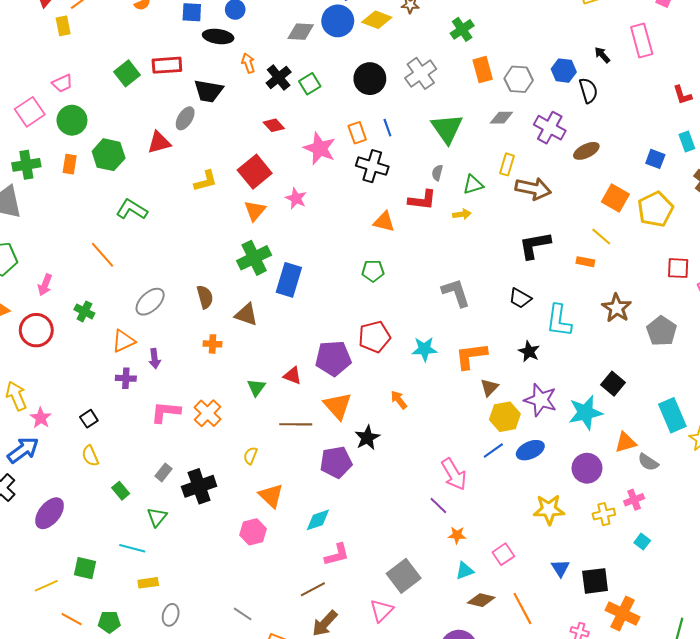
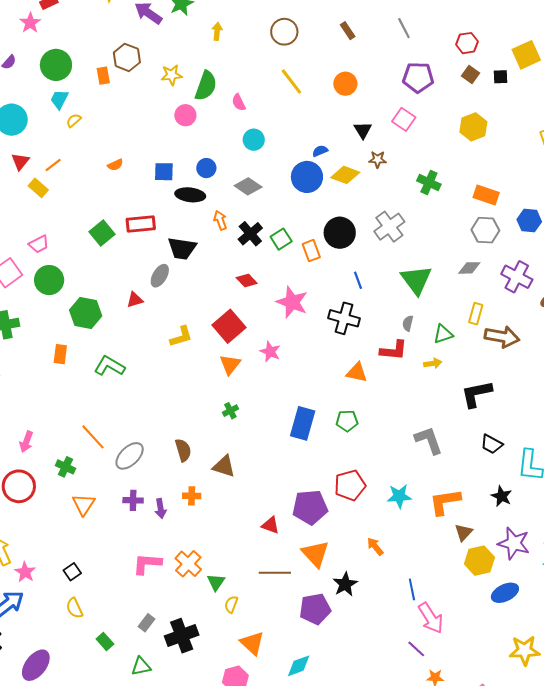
yellow rectangle: (63, 26) -> (38, 188), turned -36
green cross: (462, 29) -> (429, 183), turned -30
gray diamond: (301, 32) -> (248, 186), moved, turned 32
orange rectangle: (483, 70) -> (486, 195), moved, turned -55
orange rectangle: (357, 133) -> (311, 251), moved
red triangle: (159, 142) -> (135, 300), size x0.7
orange rectangle: (70, 164) -> (60, 354), moved
black L-shape: (535, 245) -> (476, 394), moved
orange line: (102, 255) -> (93, 437), moved
green cross: (254, 258) -> (230, 411), size x0.5
blue rectangle: (289, 280) -> (303, 423), moved
orange triangle: (123, 341) -> (84, 504), moved, turned -30
purple arrow: (155, 359) -> (161, 508), moved
purple cross: (126, 378) -> (133, 500), moved
green triangle: (256, 387) -> (216, 582), moved
blue line: (493, 450) -> (412, 589), moved, turned -65
green triangle: (157, 517) -> (141, 666), turned 40

